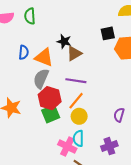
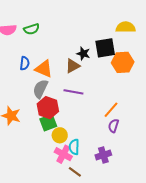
green semicircle: (30, 16) -> (32, 29), turned -105
black square: (108, 33) -> (105, 48), size x1.5
black star: (64, 41) -> (83, 54), moved
orange line: (76, 101) -> (111, 110), moved
yellow circle: (79, 116) -> (60, 135), moved

